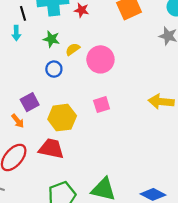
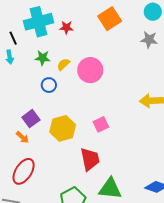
pink square: (102, 105) -> (101, 124), moved
red trapezoid: (51, 149) -> (90, 159), moved, turned 75

